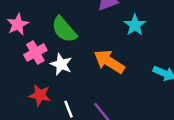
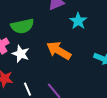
green semicircle: (64, 30) -> (22, 26), turned -60

